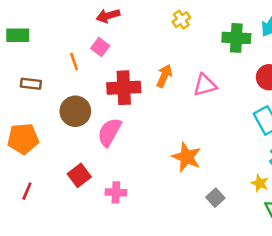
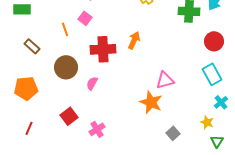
brown rectangle: (31, 84) -> (32, 46), turned 35
pink triangle: (205, 85) -> (165, 80), moved
pink semicircle: (109, 132) -> (92, 83), size x0.6
pink cross: (116, 192) -> (97, 129), turned -35

